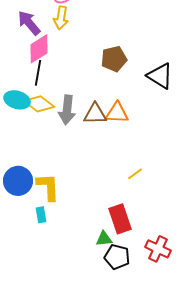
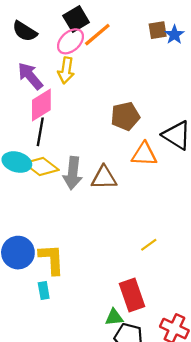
orange triangle: (117, 113) -> (144, 154), moved

